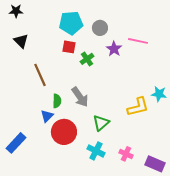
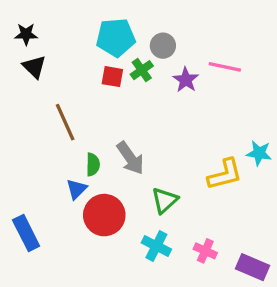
black star: (16, 11) -> (26, 34), moved
green cross: (87, 59) -> (142, 70), moved
blue rectangle: (16, 143) -> (26, 233), turned -70

